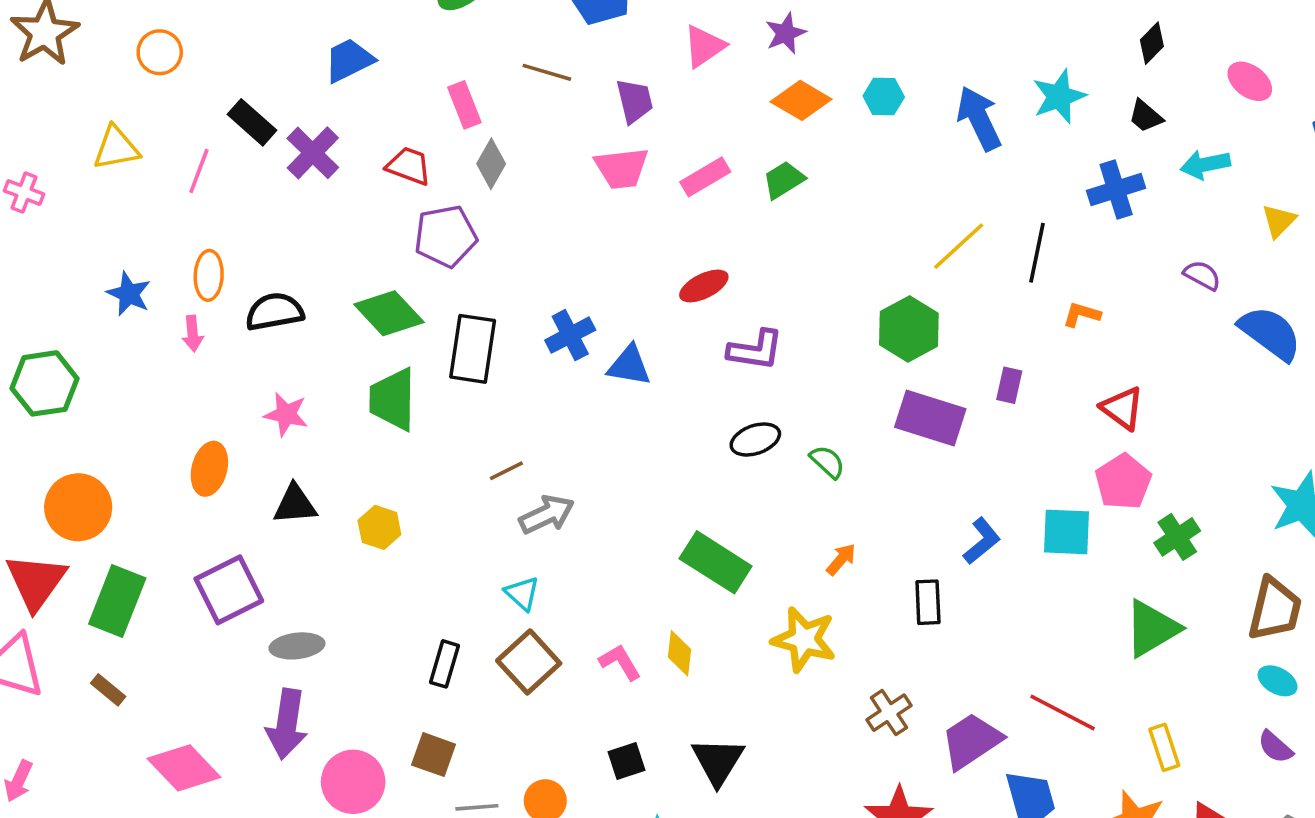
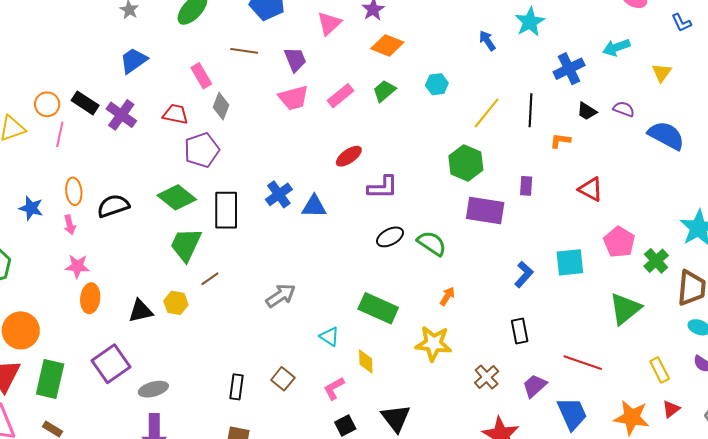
orange circle: (160, 52) -> (47, 104), moved
cyan hexagon: (884, 97) -> (437, 84), moved
black trapezoid: (1146, 116) -> (587, 111), moved
blue arrow: (979, 118) -> (487, 41), size x0.6
green trapezoid: (393, 399) -> (186, 245), turned 33
pink star: (286, 414) -> (77, 266), moved
green semicircle: (827, 462) -> (432, 243), size x1.4
brown line: (506, 471) -> (210, 279), moved
pink pentagon: (1123, 482) -> (619, 242), moved
yellow hexagon: (379, 527) -> (176, 303), moved
green cross: (1177, 537) -> (656, 261), moved
cyan triangle: (522, 593) -> (329, 337), moved
black rectangle: (928, 602) -> (520, 331), moved
brown square: (529, 662) -> (283, 379), size x0.7
pink L-shape: (620, 662) -> (334, 388), moved, turned -80
purple trapezoid: (971, 741) -> (535, 386), size x0.7
yellow rectangle: (1164, 747) -> (660, 370), moved

